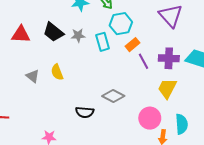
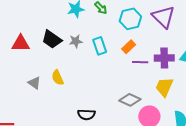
cyan hexagon: (121, 24) -> (130, 19), moved
purple line: (144, 61) -> (140, 62), turned -56
gray diamond: (113, 96) -> (130, 100), moved

